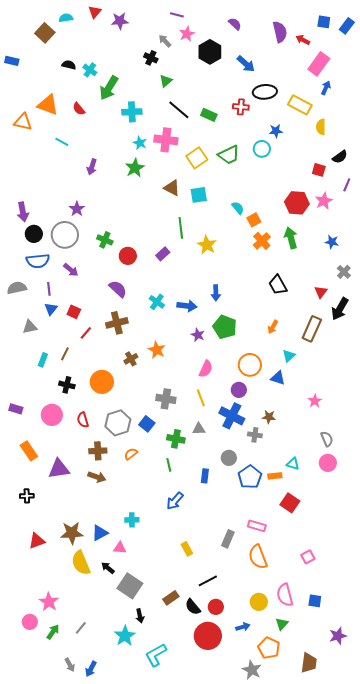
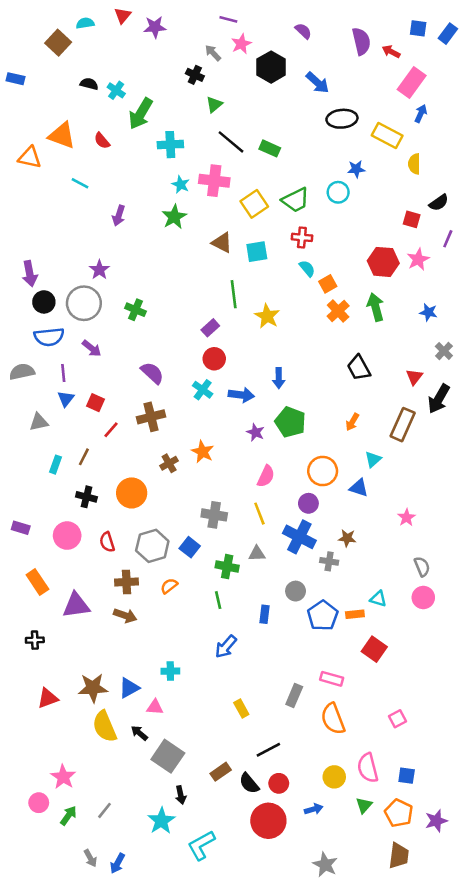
red cross: (241, 107) -> (302, 237), moved
red circle: (128, 256) -> (214, 359), moved
orange pentagon: (269, 648) -> (399, 813), moved

